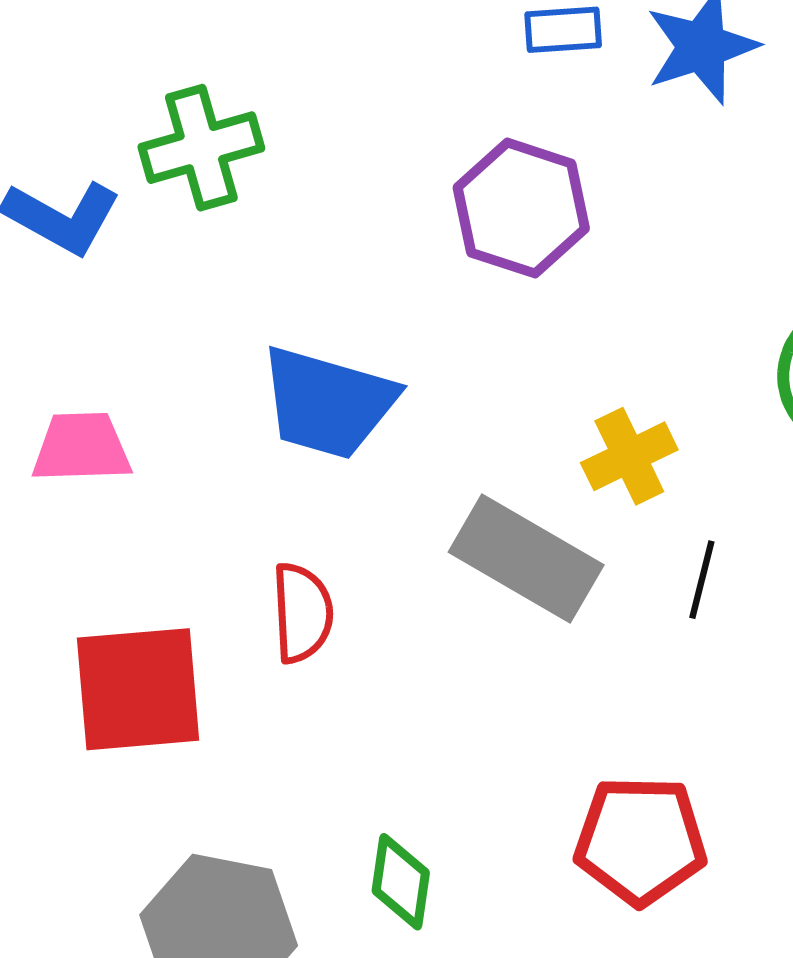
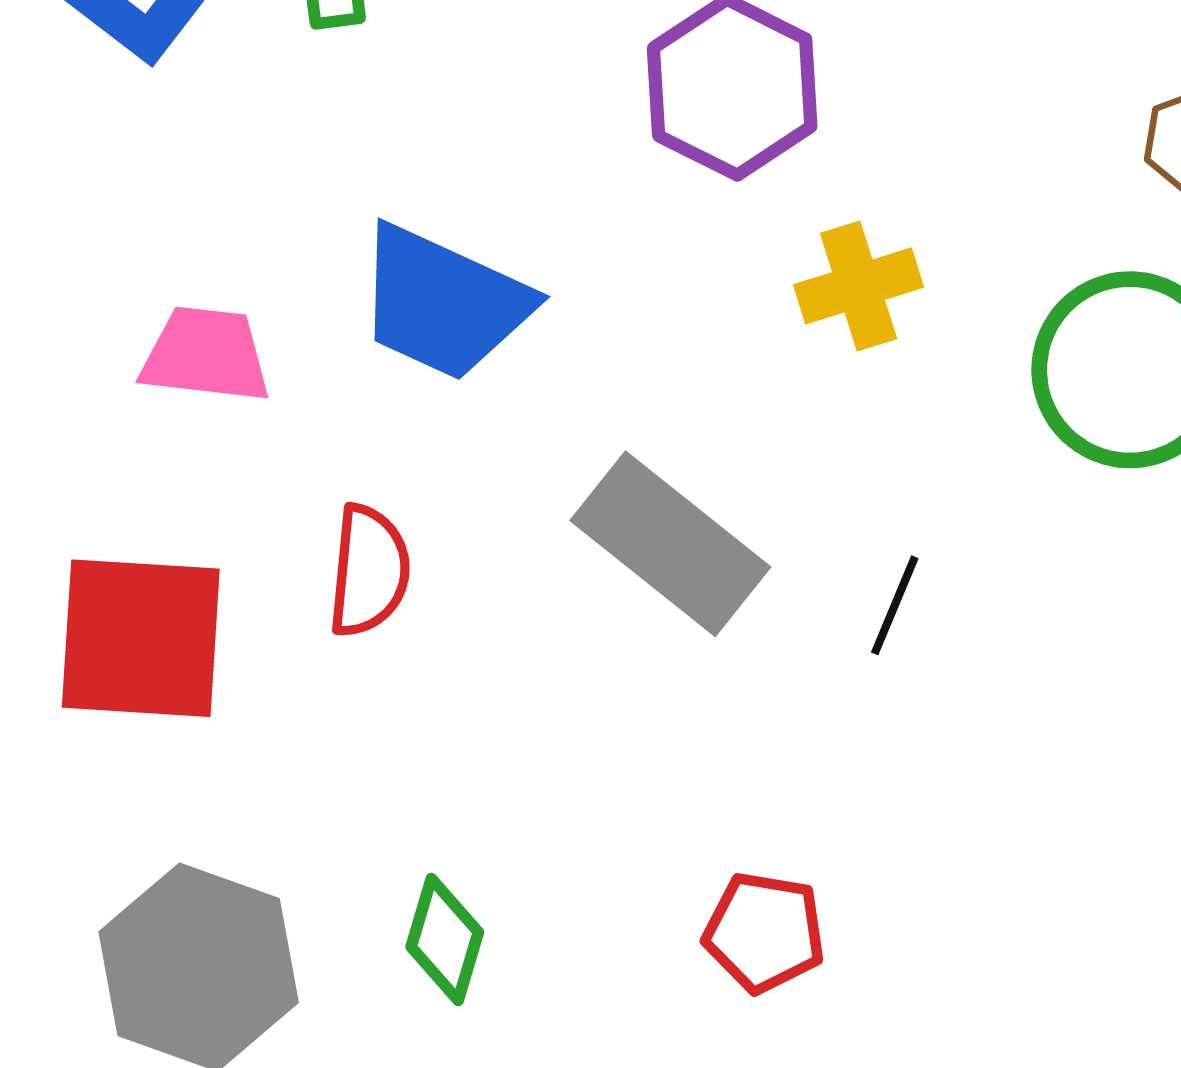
pink trapezoid: (81, 447) -> (206, 355), moved
yellow cross: (629, 456) -> (859, 286), moved
red pentagon: (640, 840) -> (764, 932), size x0.7

